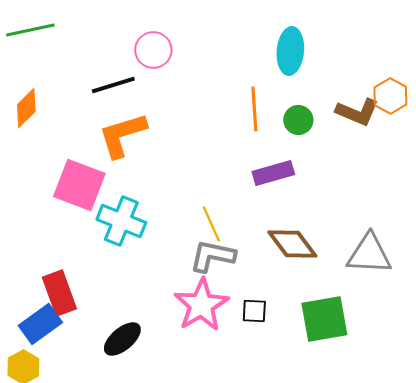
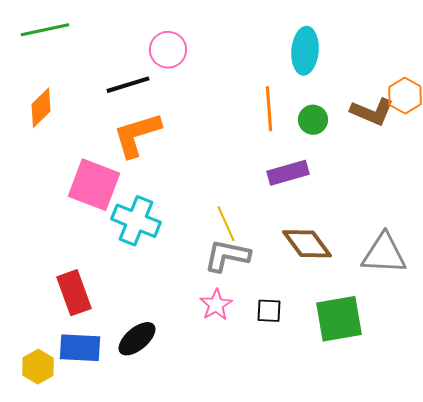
pink star: (201, 305) -> (216, 305), size x0.6
blue rectangle: (40, 324) -> (80, 348), moved, turned 39

